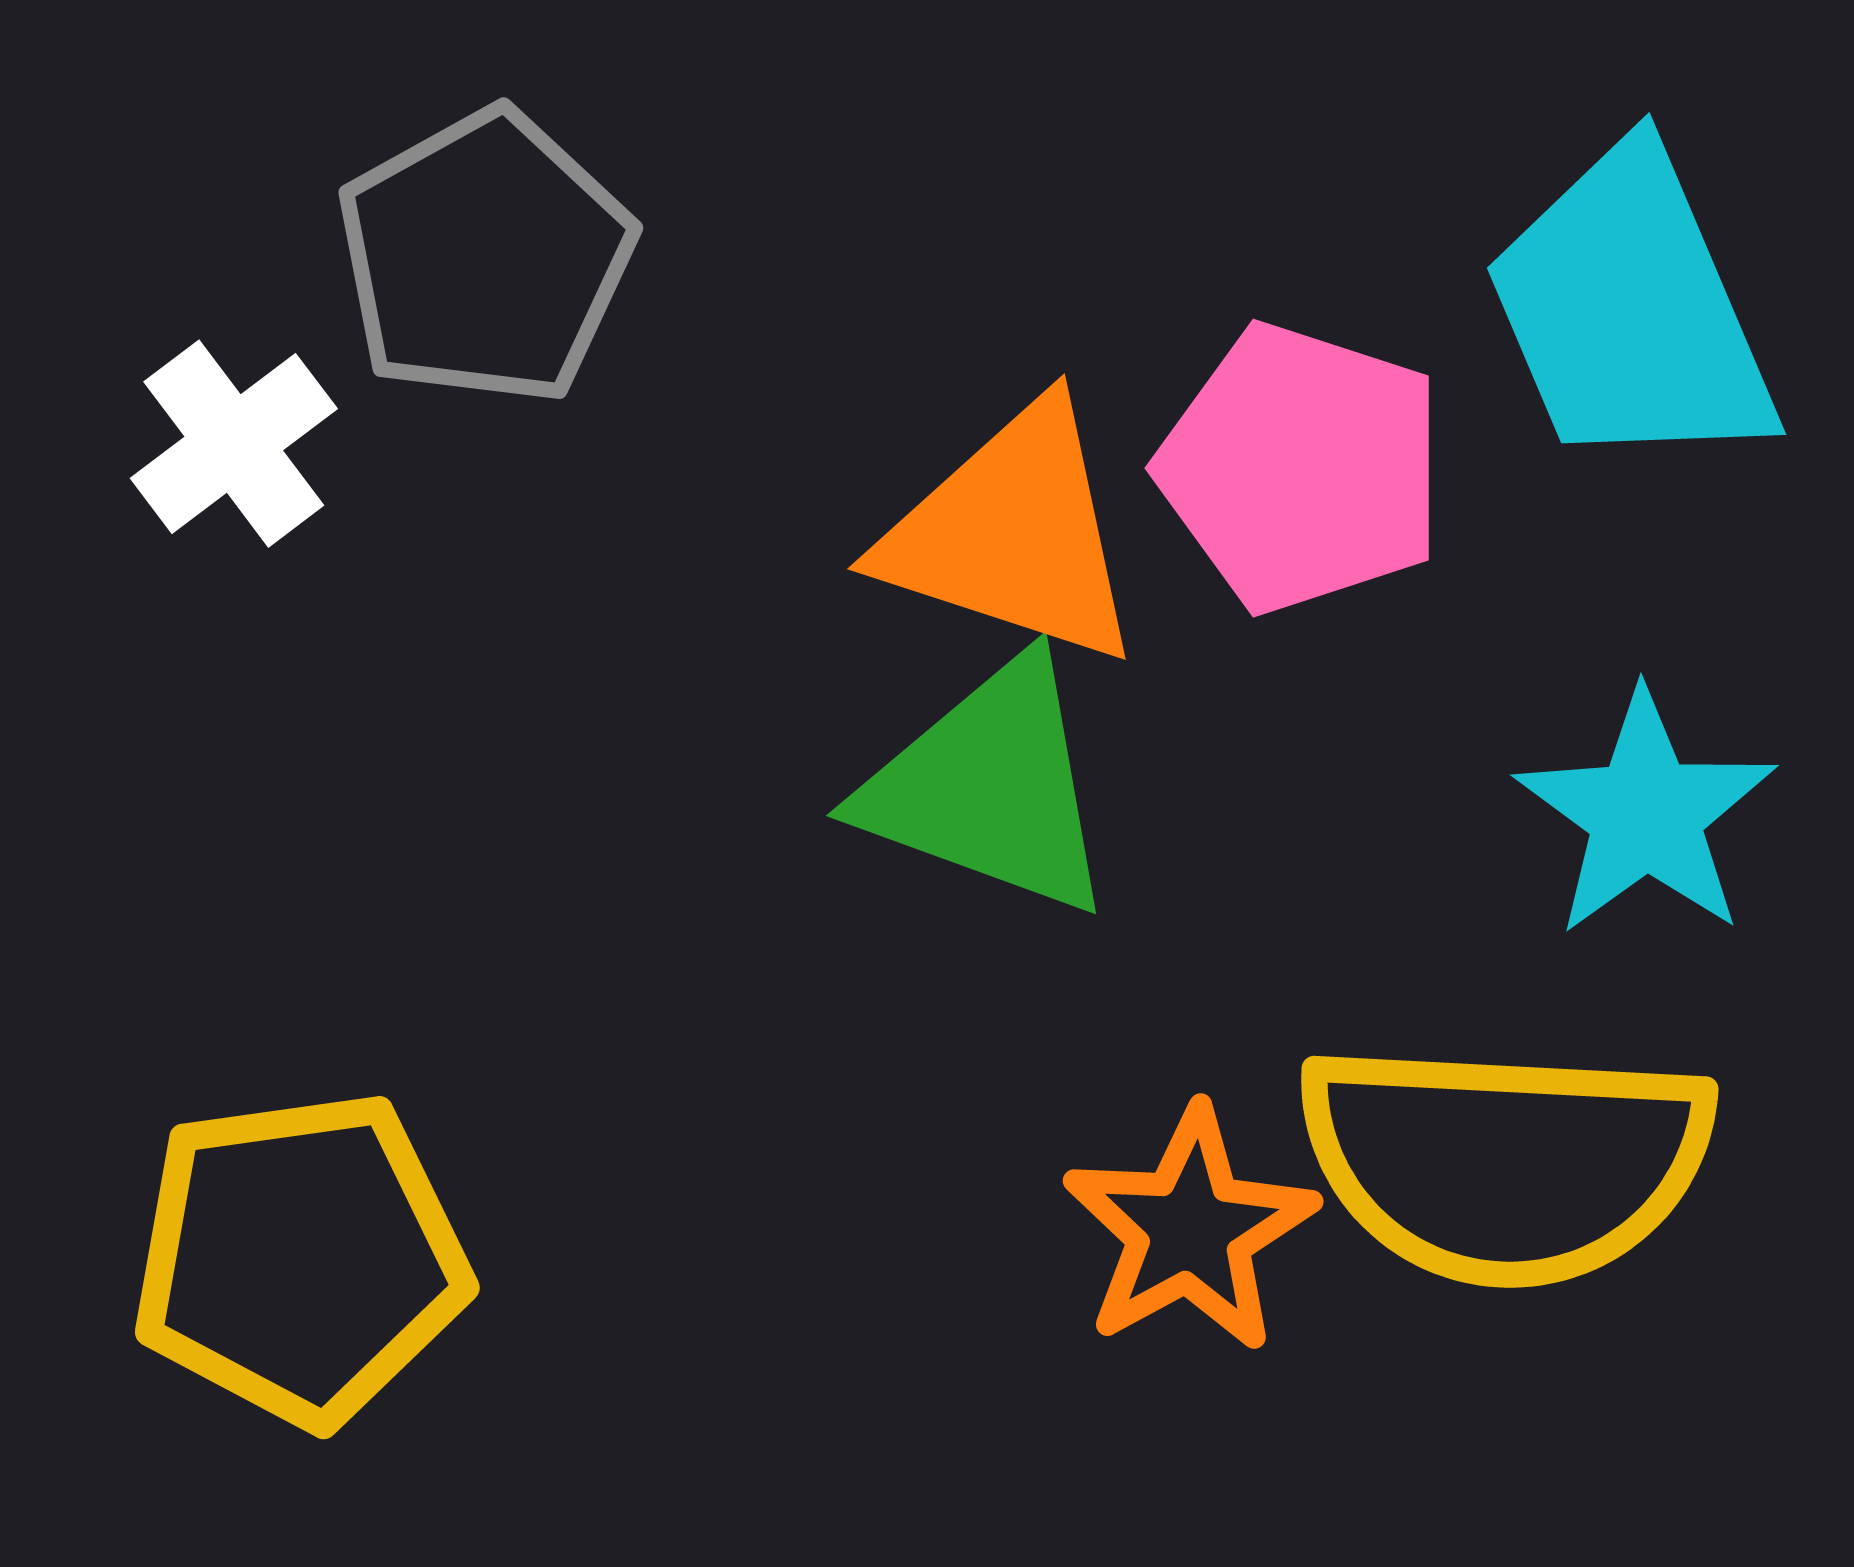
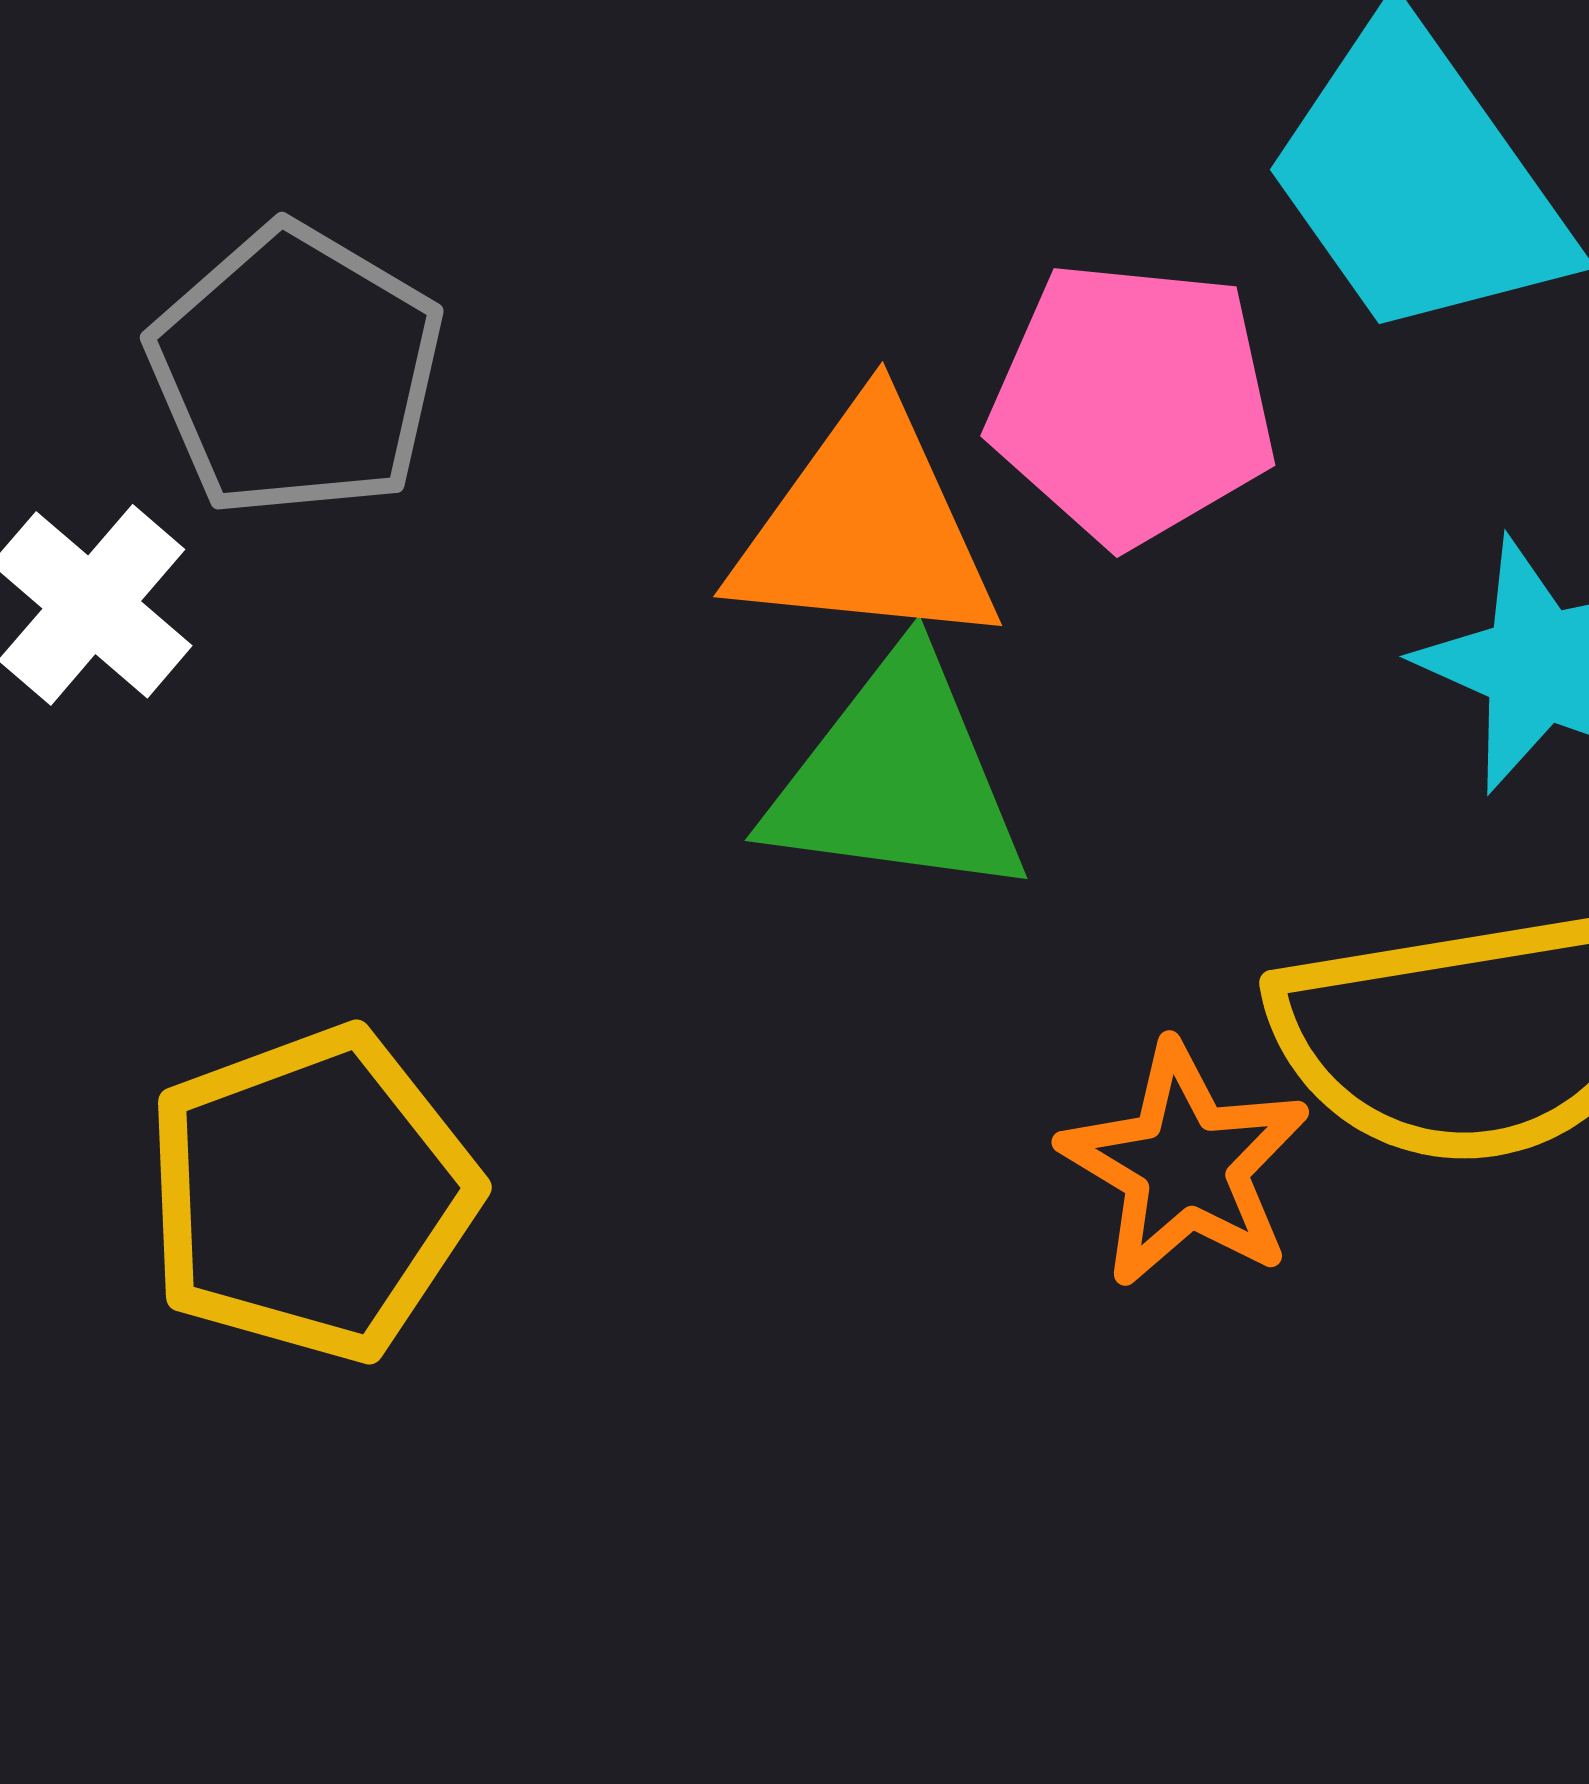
yellow pentagon: (300, 1259) -> (311, 1194), moved

